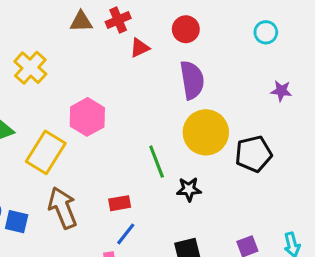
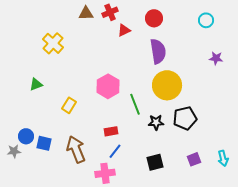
pink hexagon: (87, 117) -> (108, 86), moved
yellow rectangle: (46, 152) -> (69, 105), moved, size x0.6
black pentagon: (254, 154) -> (185, 118), moved
brown arrow: (63, 208) -> (76, 149), moved

